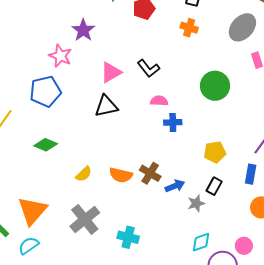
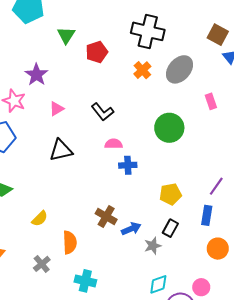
gray ellipse: (242, 27) -> (180, 69), moved
orange cross: (189, 28) -> (142, 70), turned 30
pink triangle: (111, 72) -> (57, 109), moved, size x0.7
orange semicircle: (121, 175) -> (70, 242), moved, turned -105
gray cross: (85, 219) -> (42, 264), size x0.6

